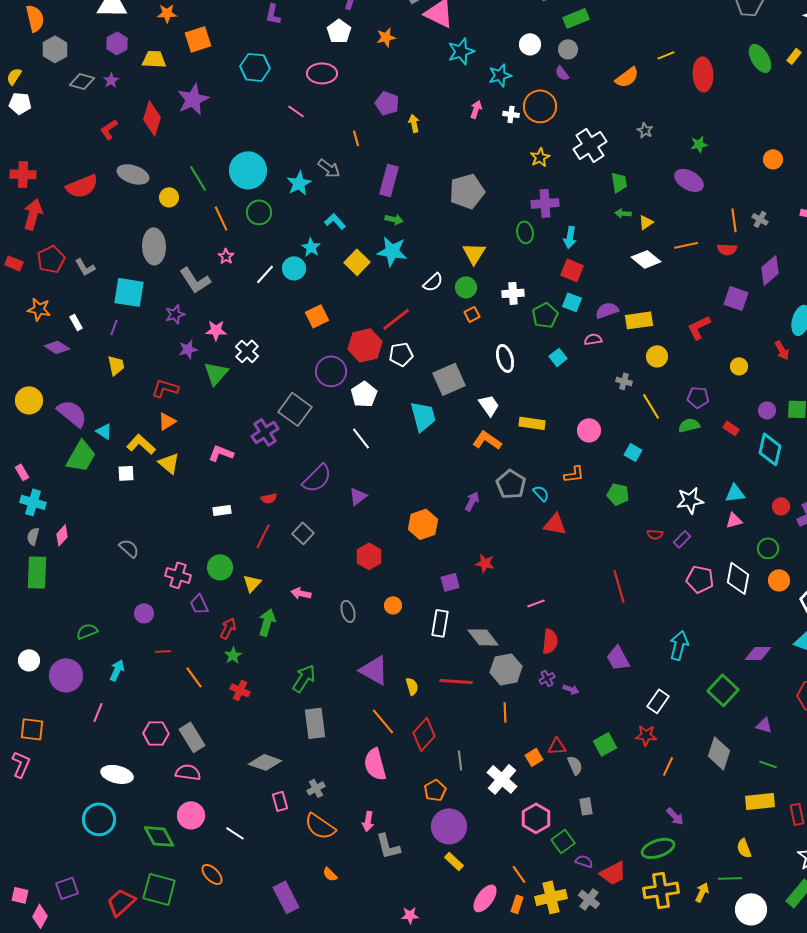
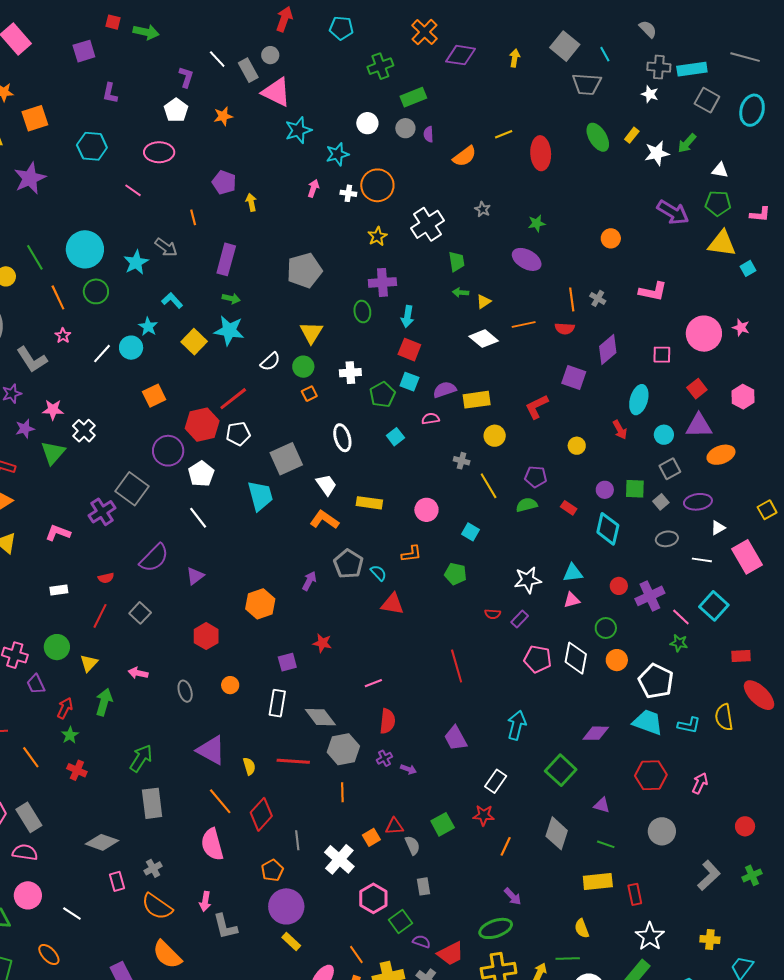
purple semicircle: (562, 73) -> (428, 134), moved, turned 35
orange semicircle: (330, 874) -> (167, 955), size x2.0

